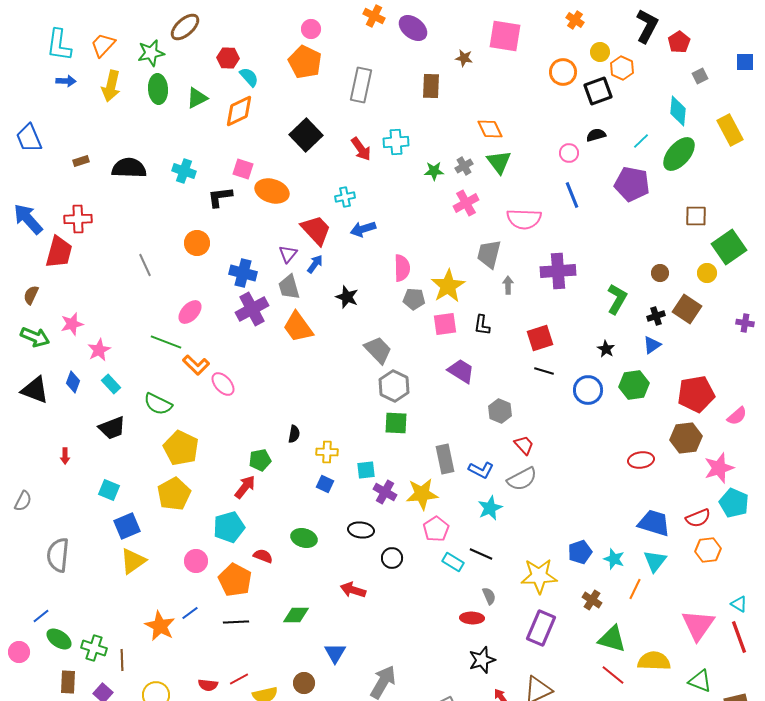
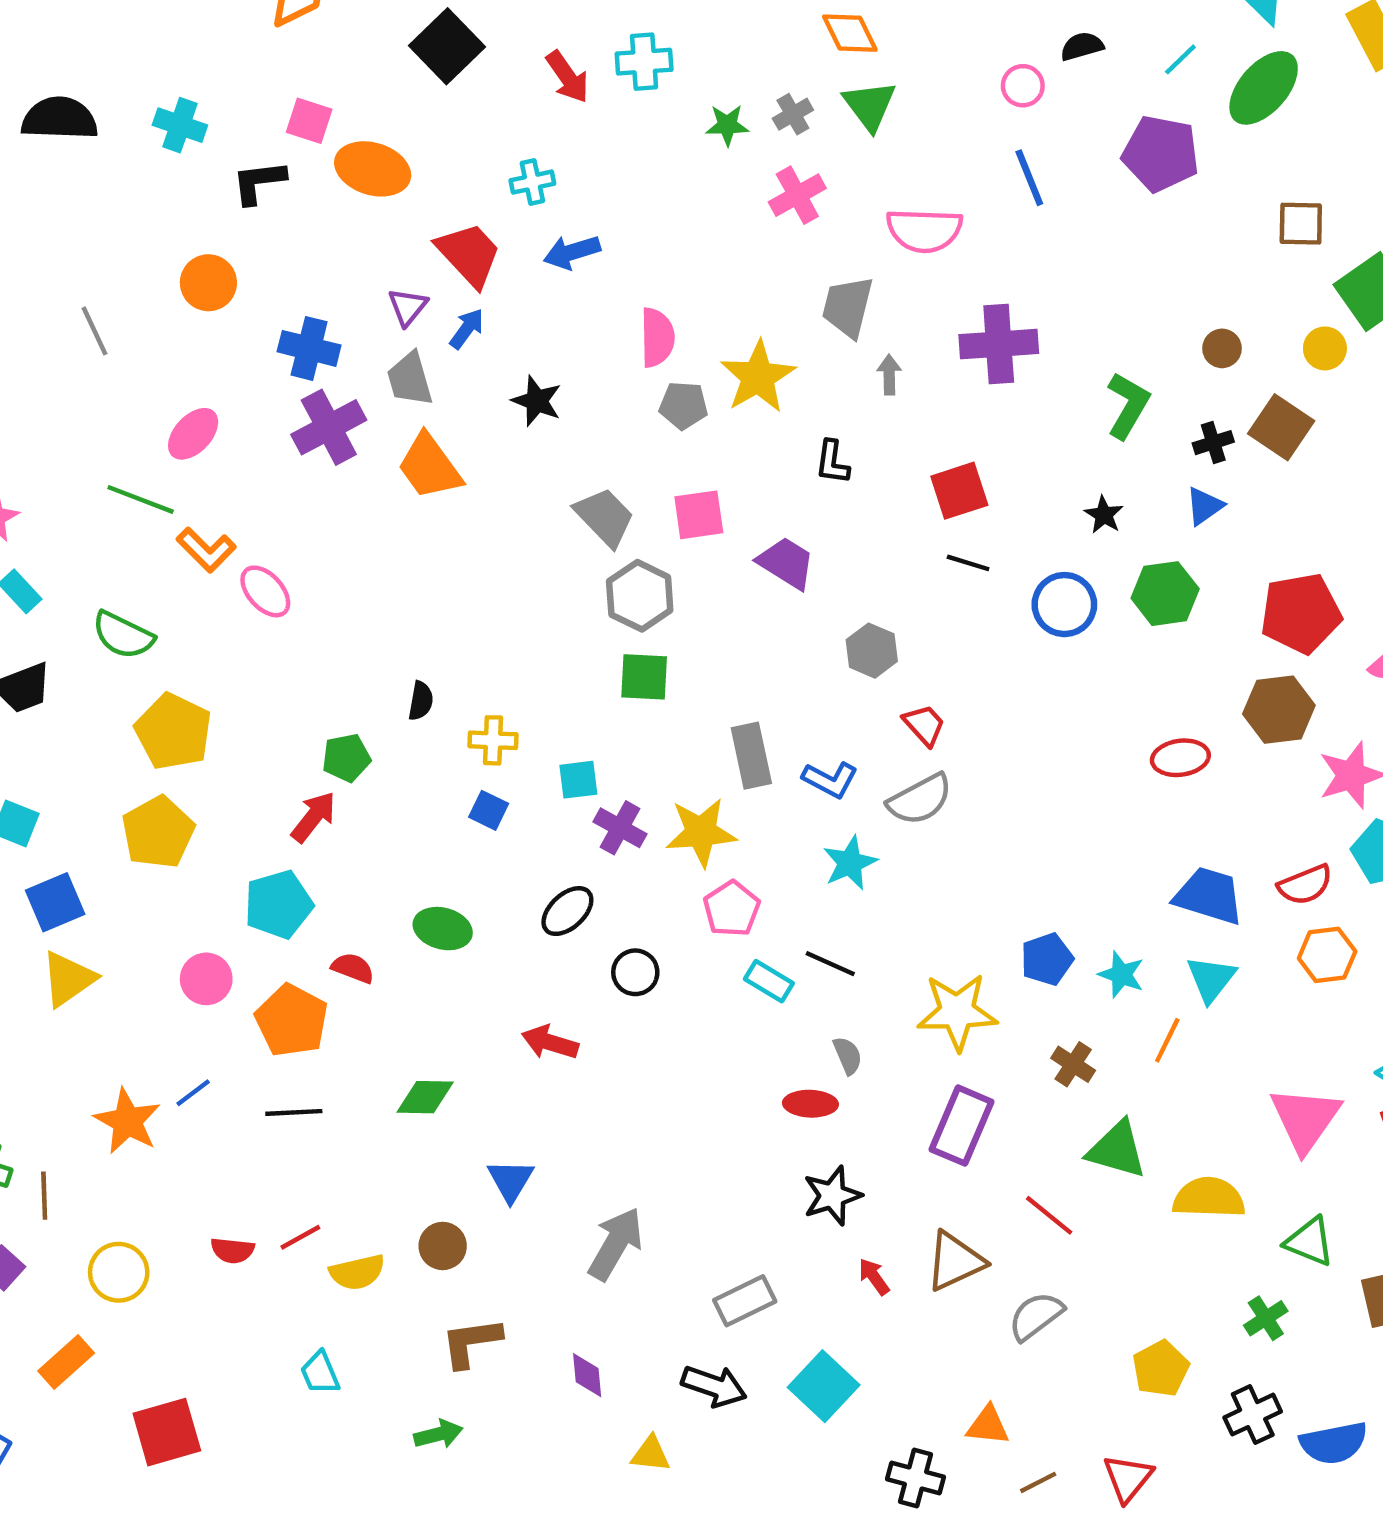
pink square: (445, 324) -> (699, 515), moved
black ellipse: (361, 530) -> (567, 911), turned -50
red line: (613, 675) -> (1049, 1215), moved

